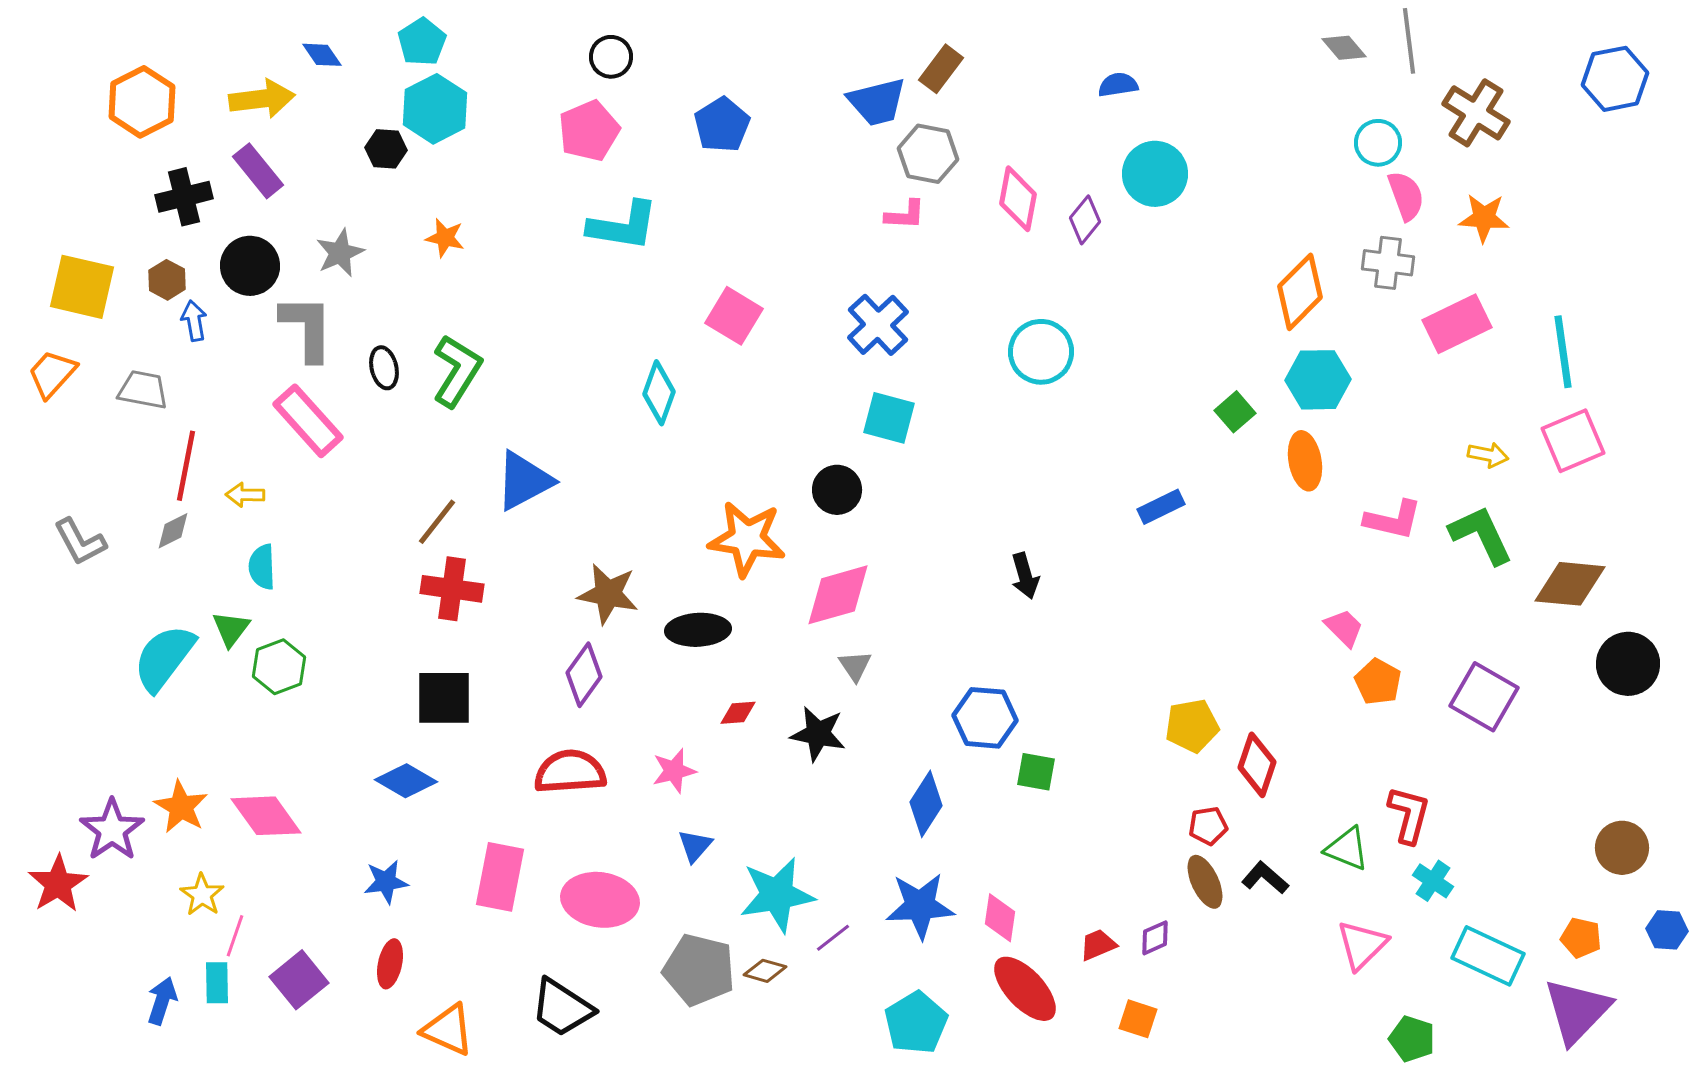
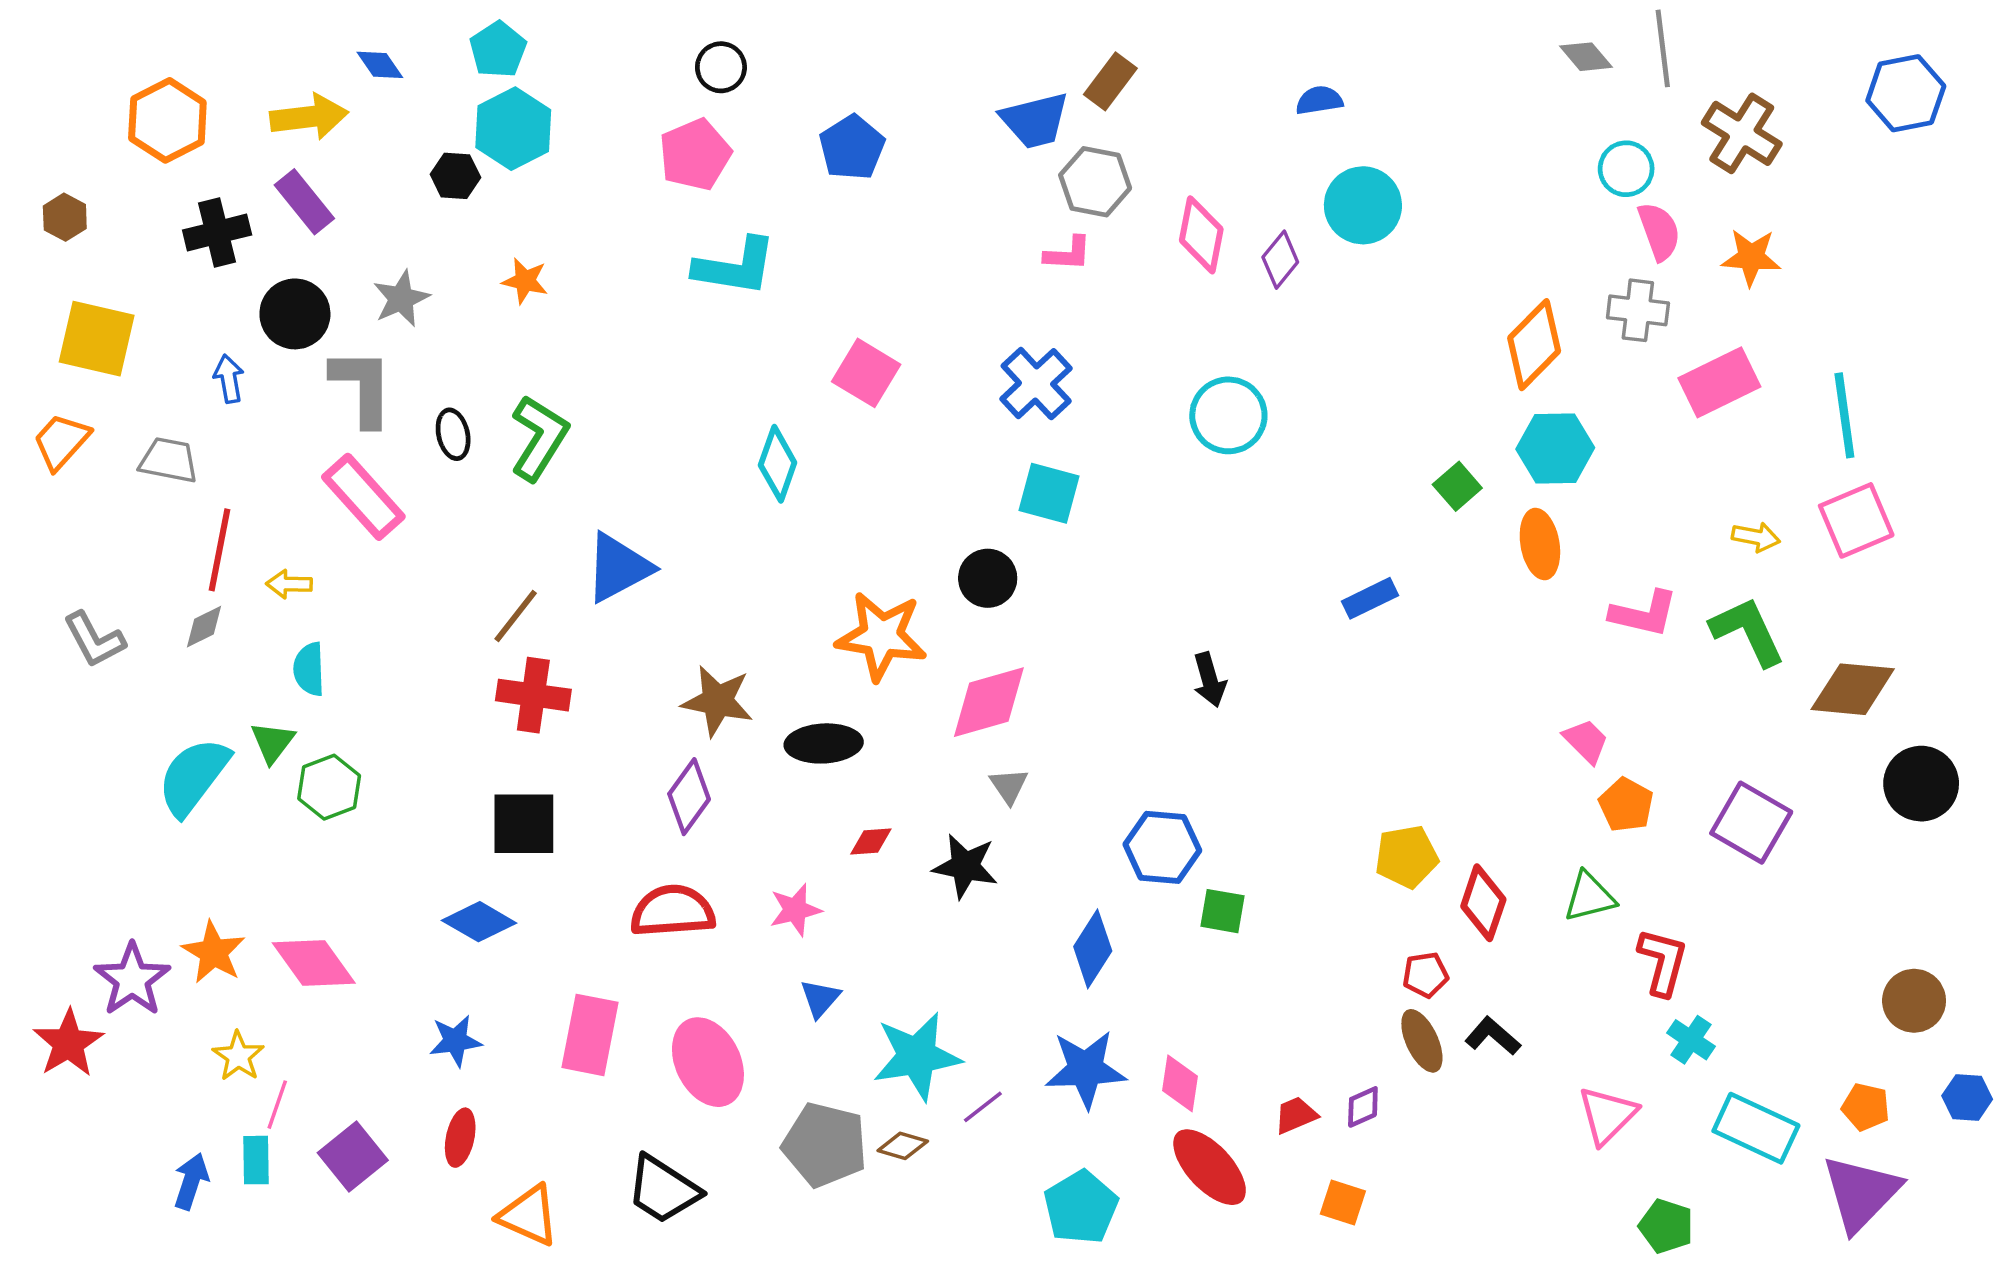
brown hexagon: (167, 280) -> (65, 217), moved
green triangle: (1347, 849) -> (1590, 897), moved, turned -36
pink ellipse: (600, 900) -> (708, 1062), turned 56

